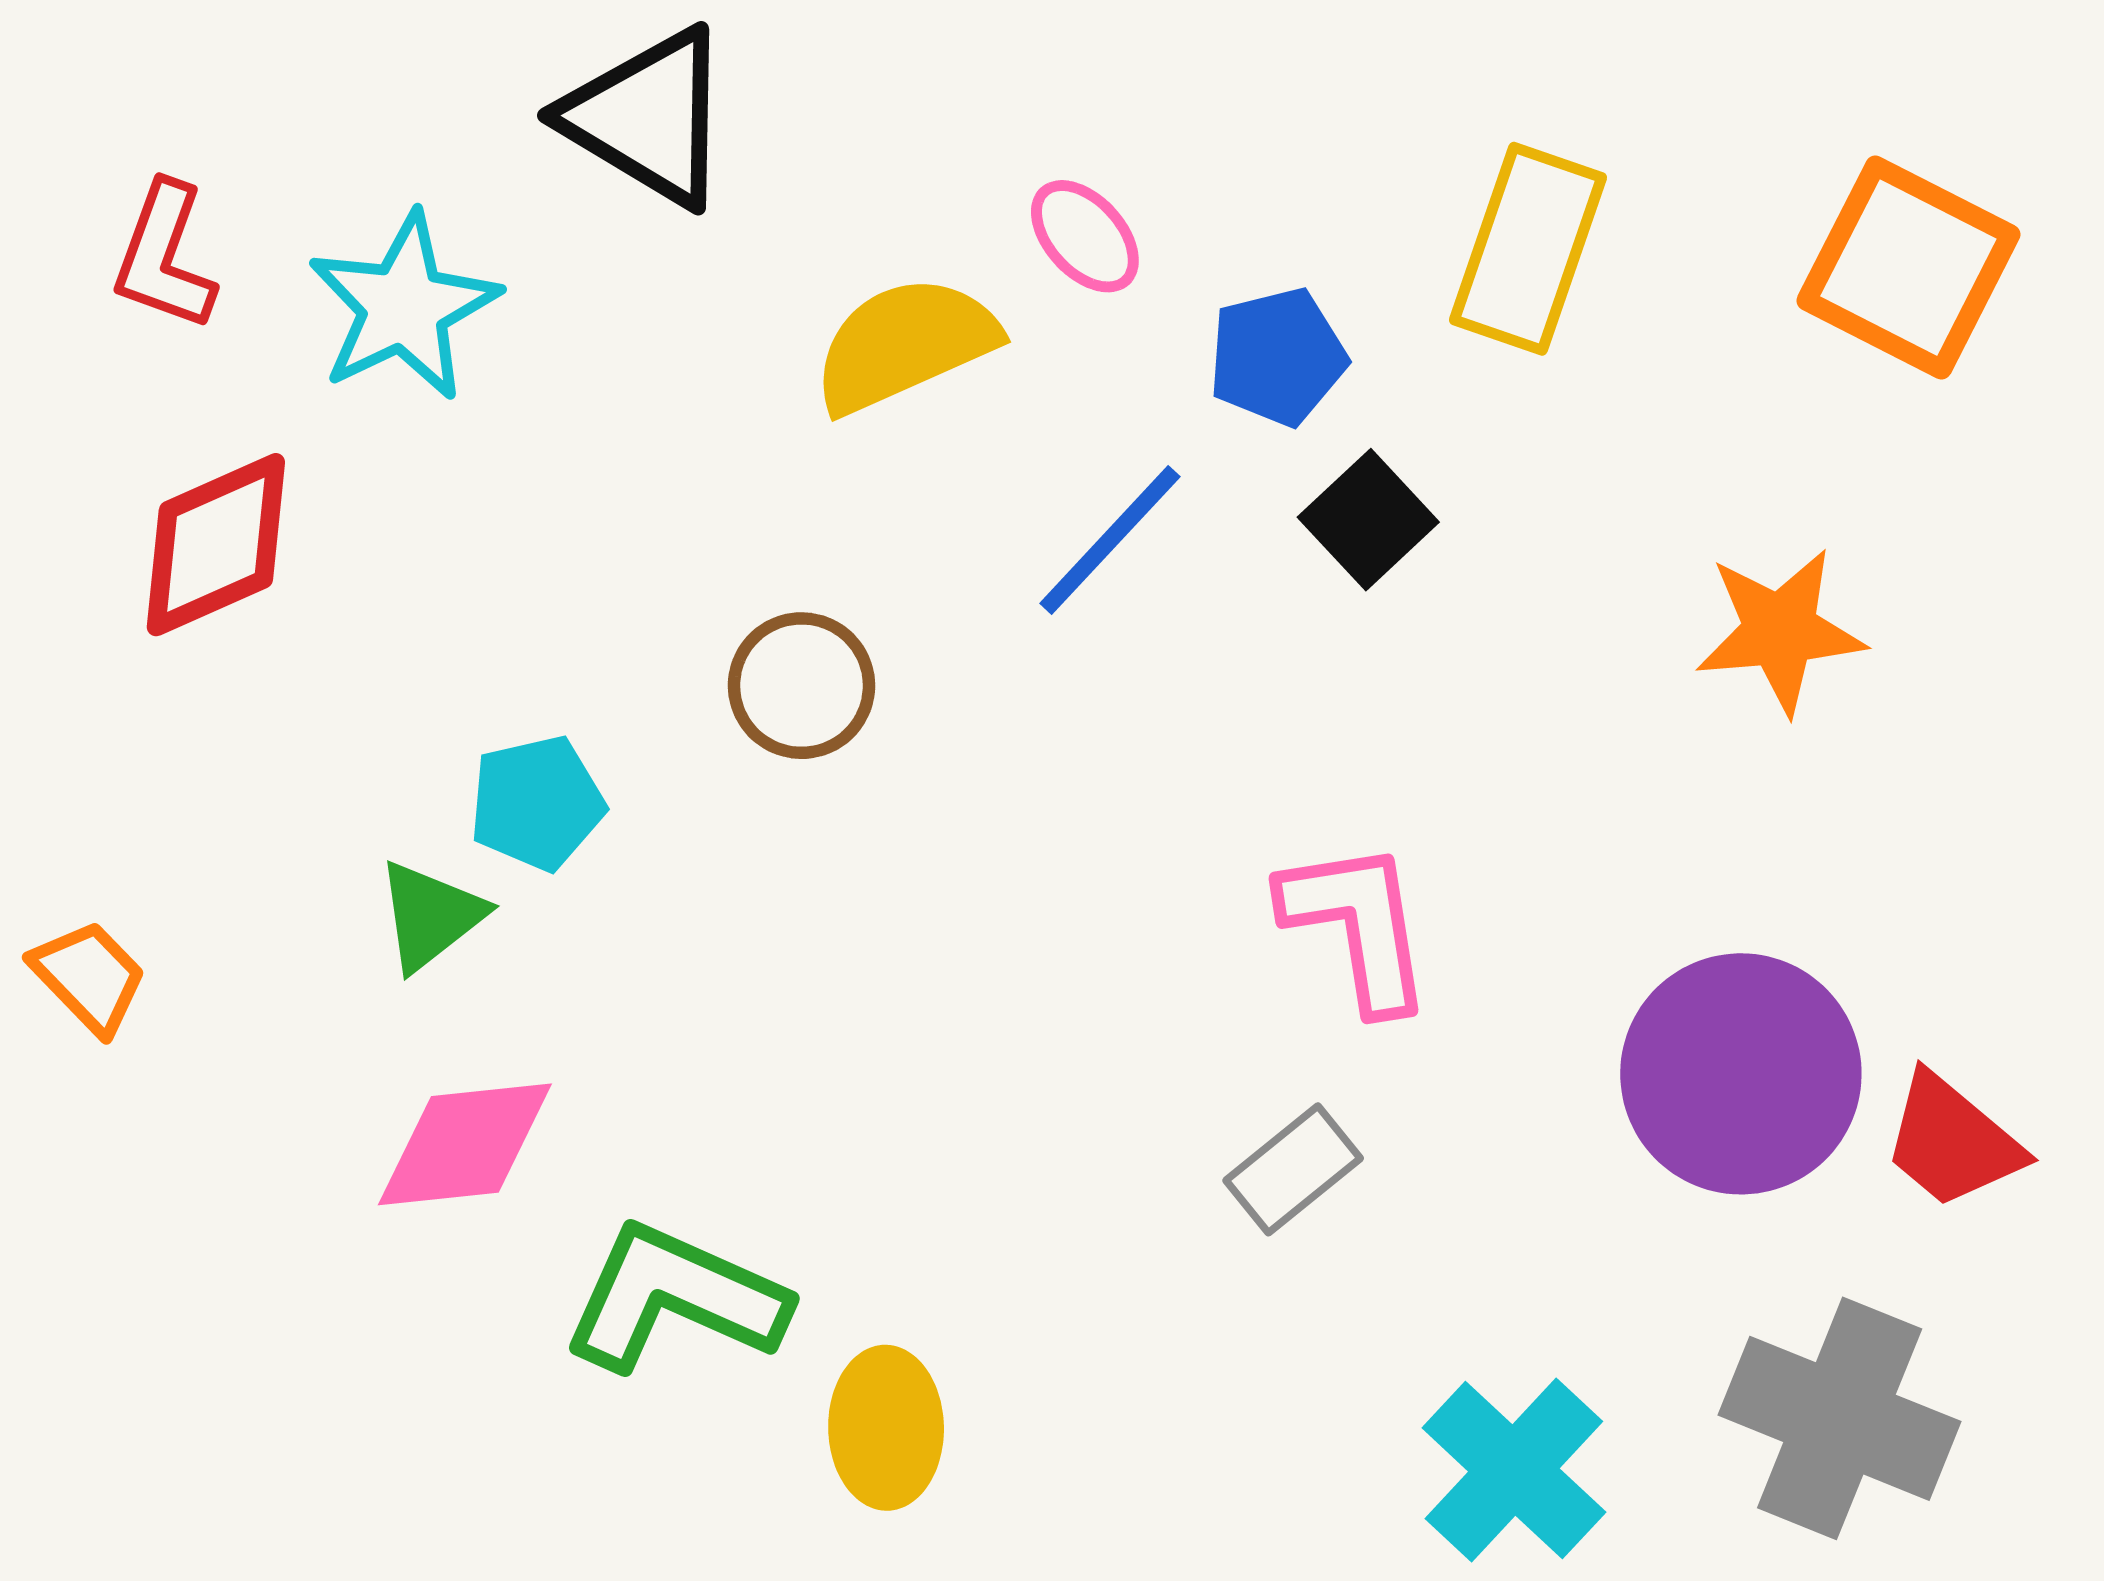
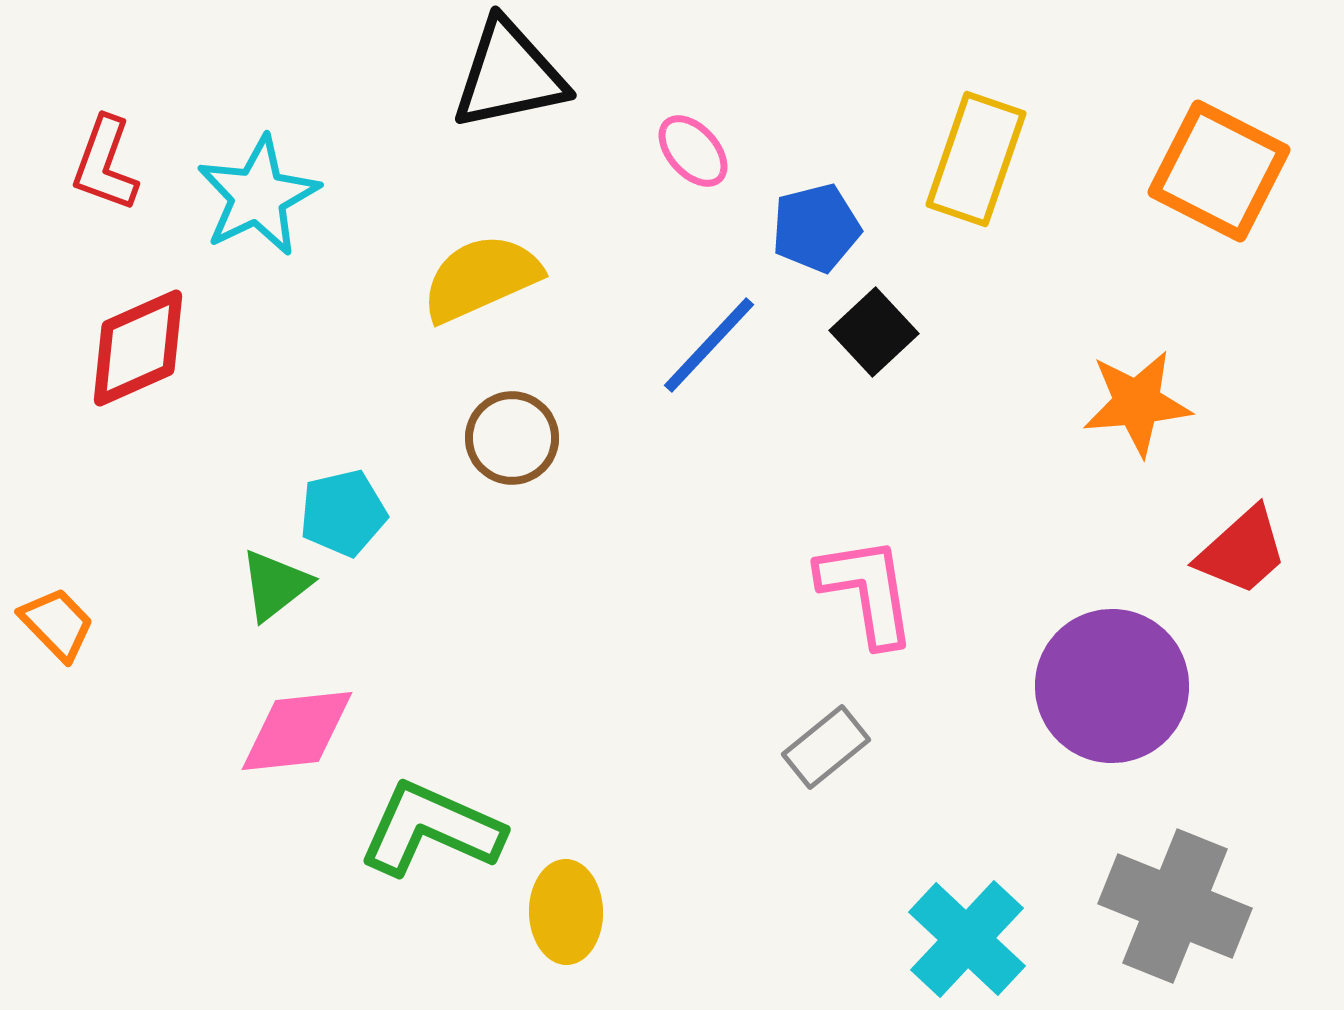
black triangle: (648, 117) -> (509, 75), moved, turned -43
yellow semicircle: (905, 344) -> (481, 278), moved
red trapezoid: (1952, 1141) -> (1242, 551), moved, turned -82

